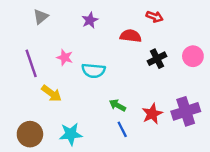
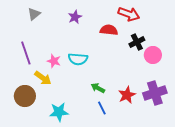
red arrow: (155, 17) -> (129, 14), size x1.5
pink circle: (193, 56) -> (153, 55), moved
pink star: (65, 57) -> (54, 61), moved
black cross: (157, 59) -> (137, 42), moved
brown circle: (30, 134) -> (25, 96), moved

